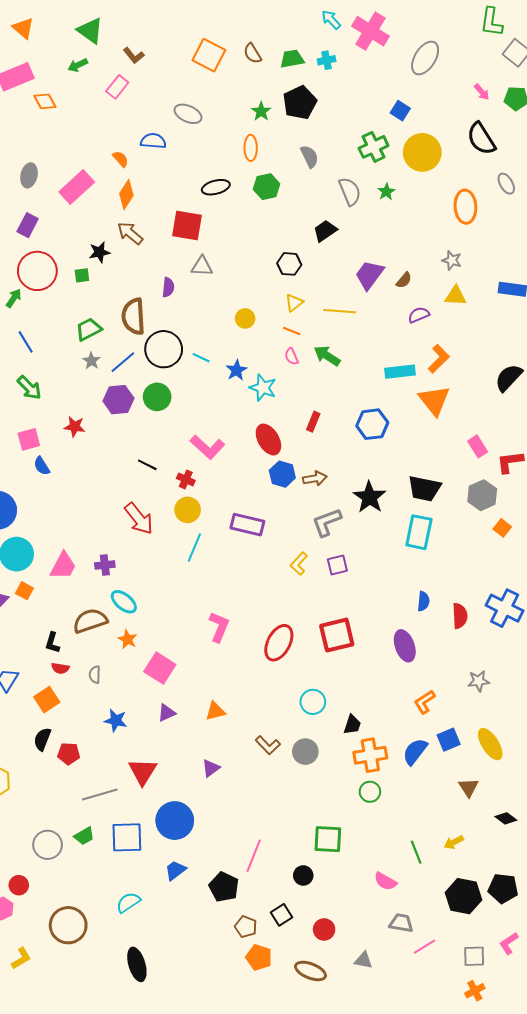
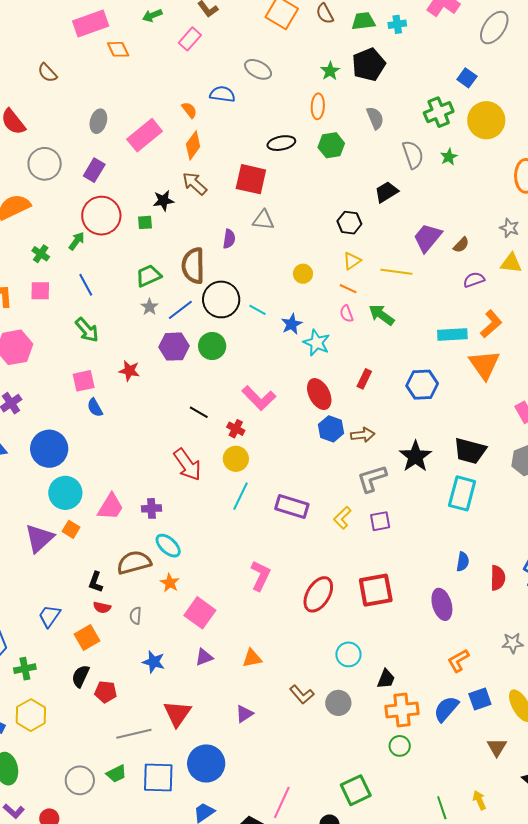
purple rectangle: (247, 525) -> (292, 506), moved
green square: (328, 839) -> (356, 790), turned -32
yellow arrow: (454, 842) -> (479, 800), turned 90

